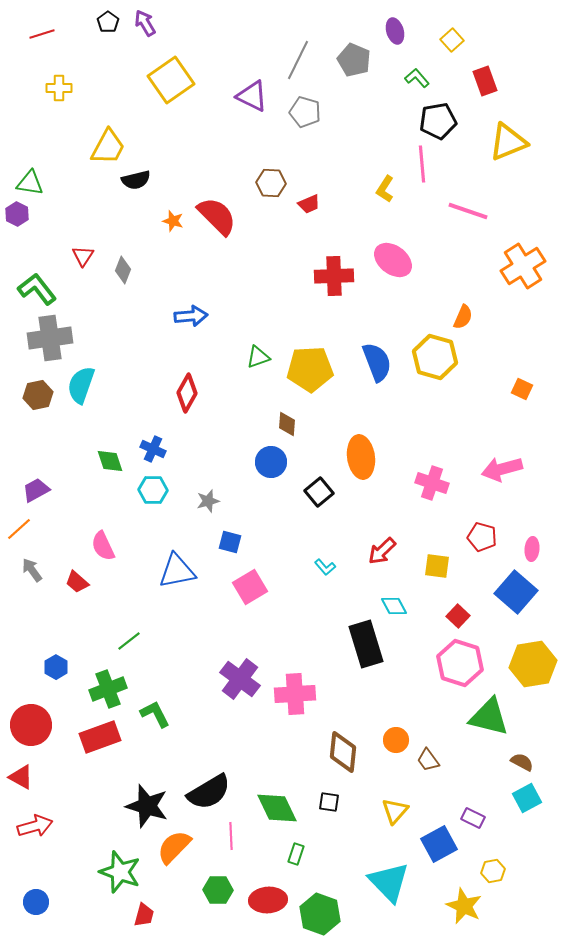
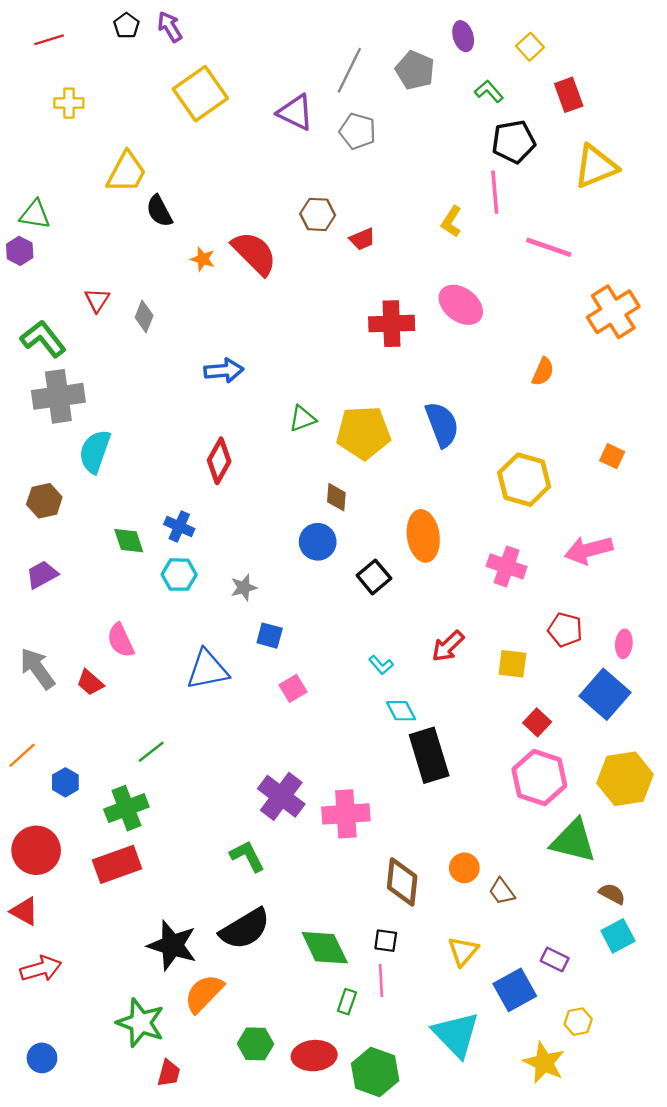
black semicircle: (136, 180) -> (159, 211), turned 76
yellow hexagon: (435, 357) -> (524, 480), moved
brown hexagon: (38, 395) -> (44, 501), moved
orange line: (19, 529) -> (22, 755), moved
gray arrow: (32, 570) -> (37, 668), size x1.5
pink square: (250, 587) -> (293, 688), size x0.7
cyan diamond: (394, 606) -> (401, 711), moved
green L-shape: (155, 714) -> (247, 856), moved
pink line: (231, 836) -> (381, 981), moved

